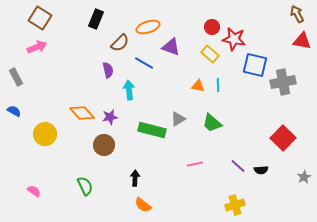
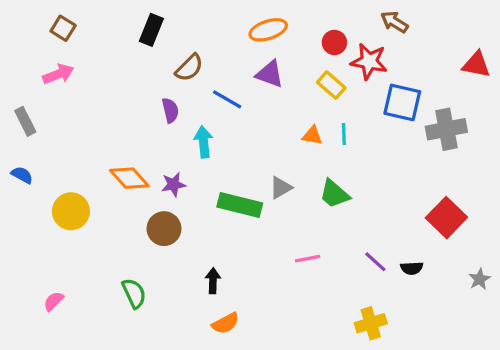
brown arrow: (297, 14) -> (394, 22), moved, turned -30
brown square: (40, 18) -> (63, 28), size x0.7
orange ellipse: (148, 27) -> (268, 30), moved
pink semicircle: (34, 191) -> (54, 301), turned -80
orange semicircle: (143, 205) -> (226, 323), turned -66

